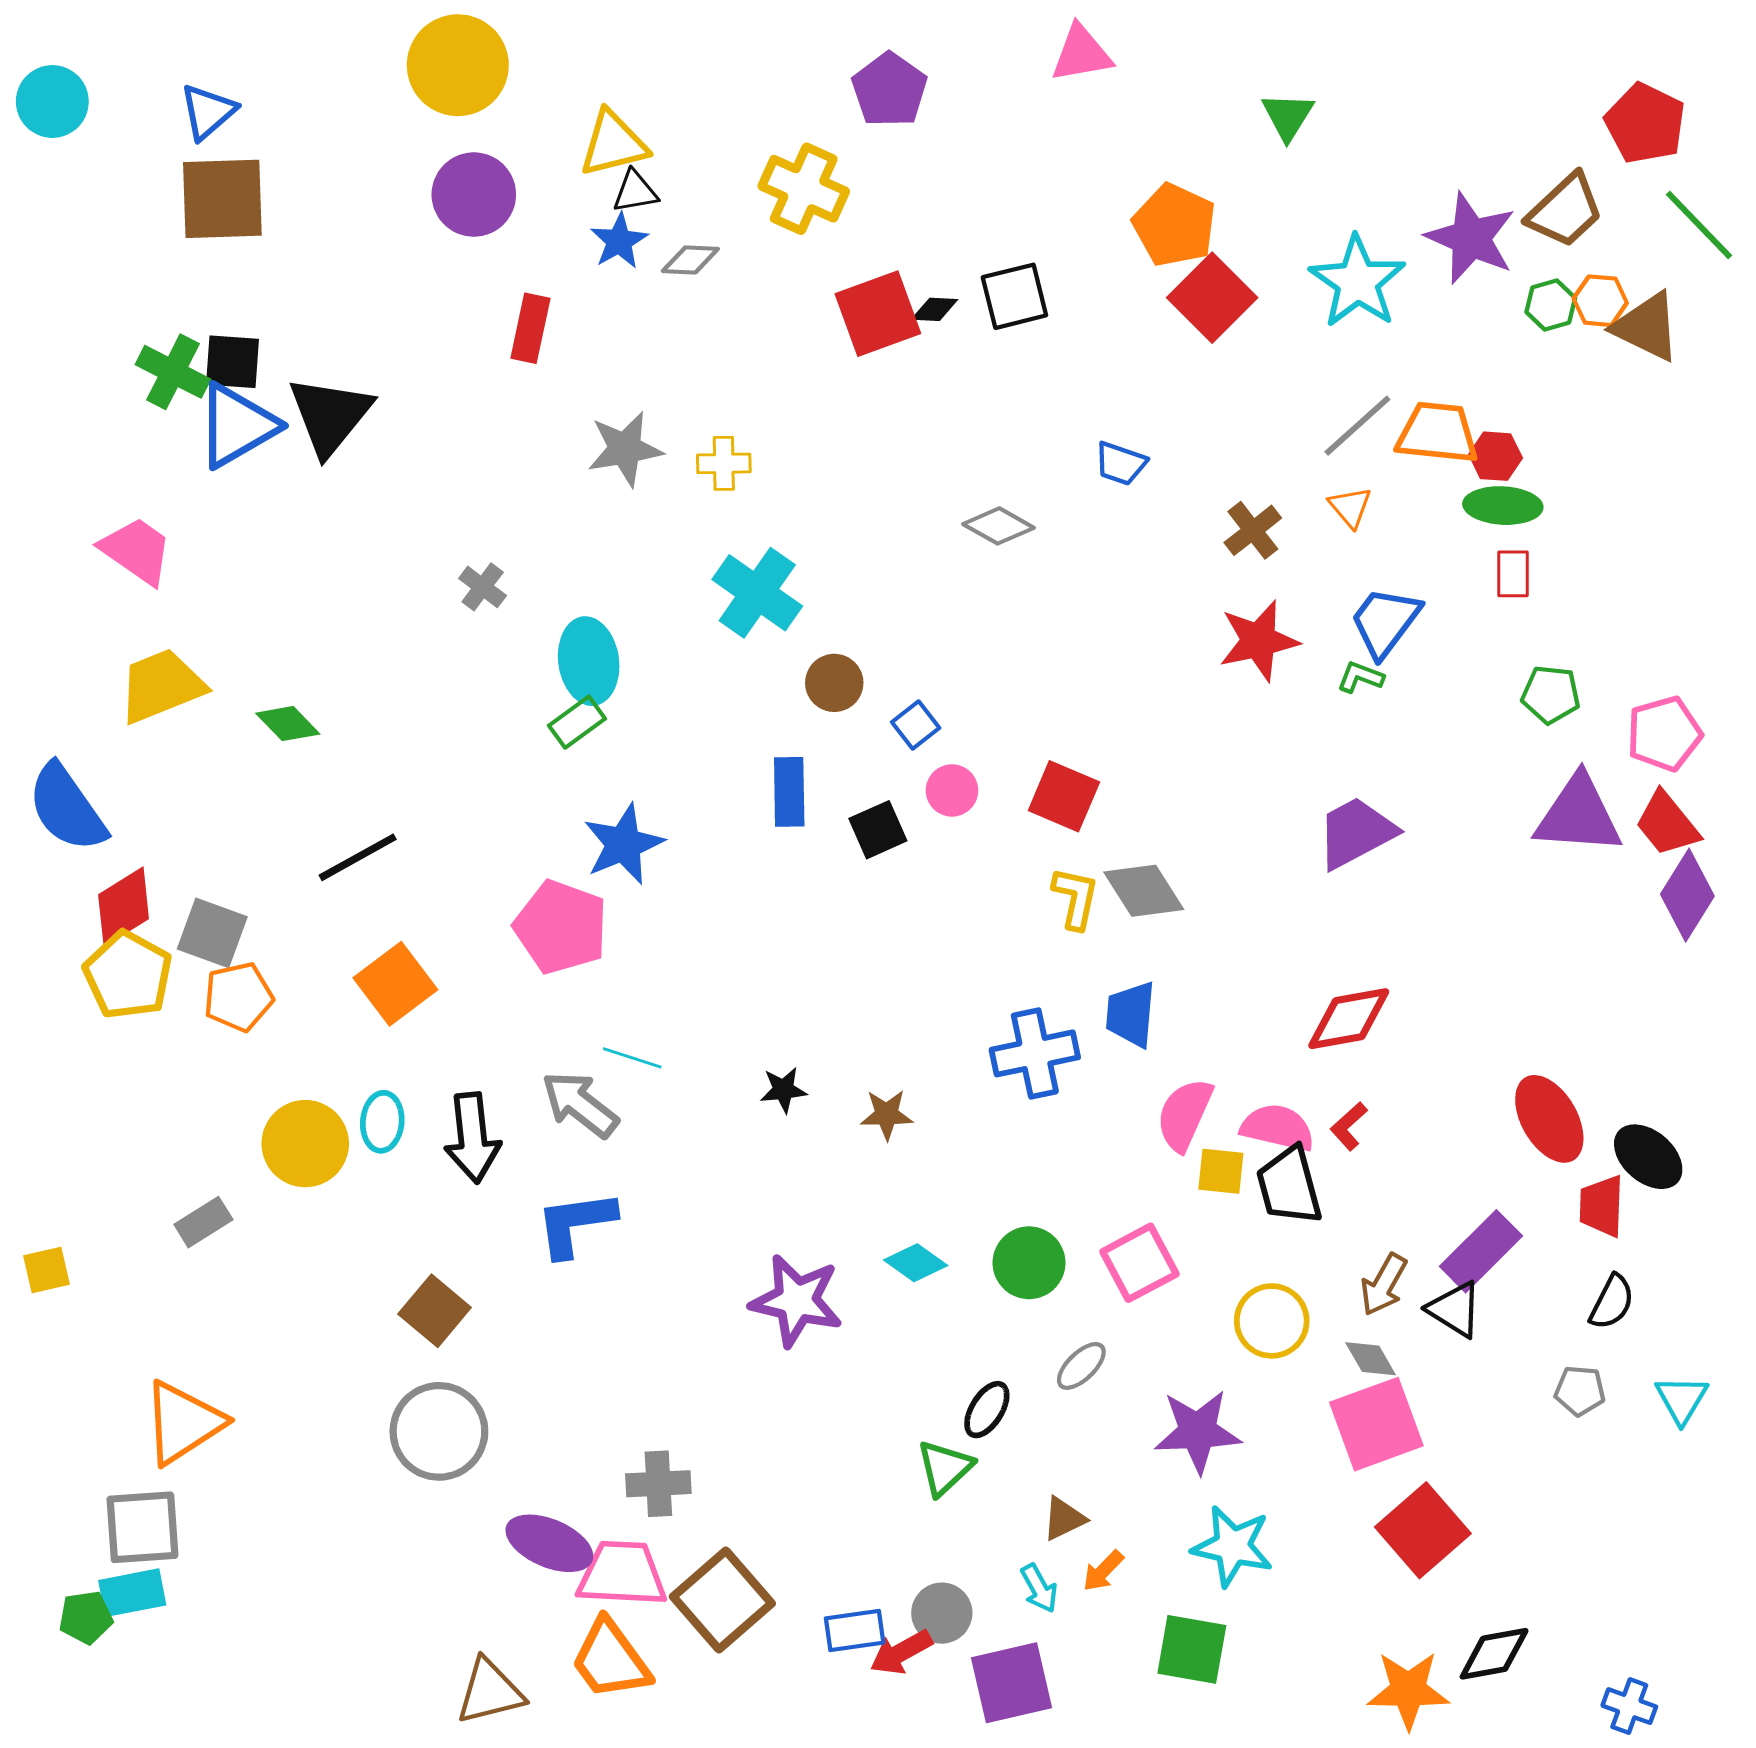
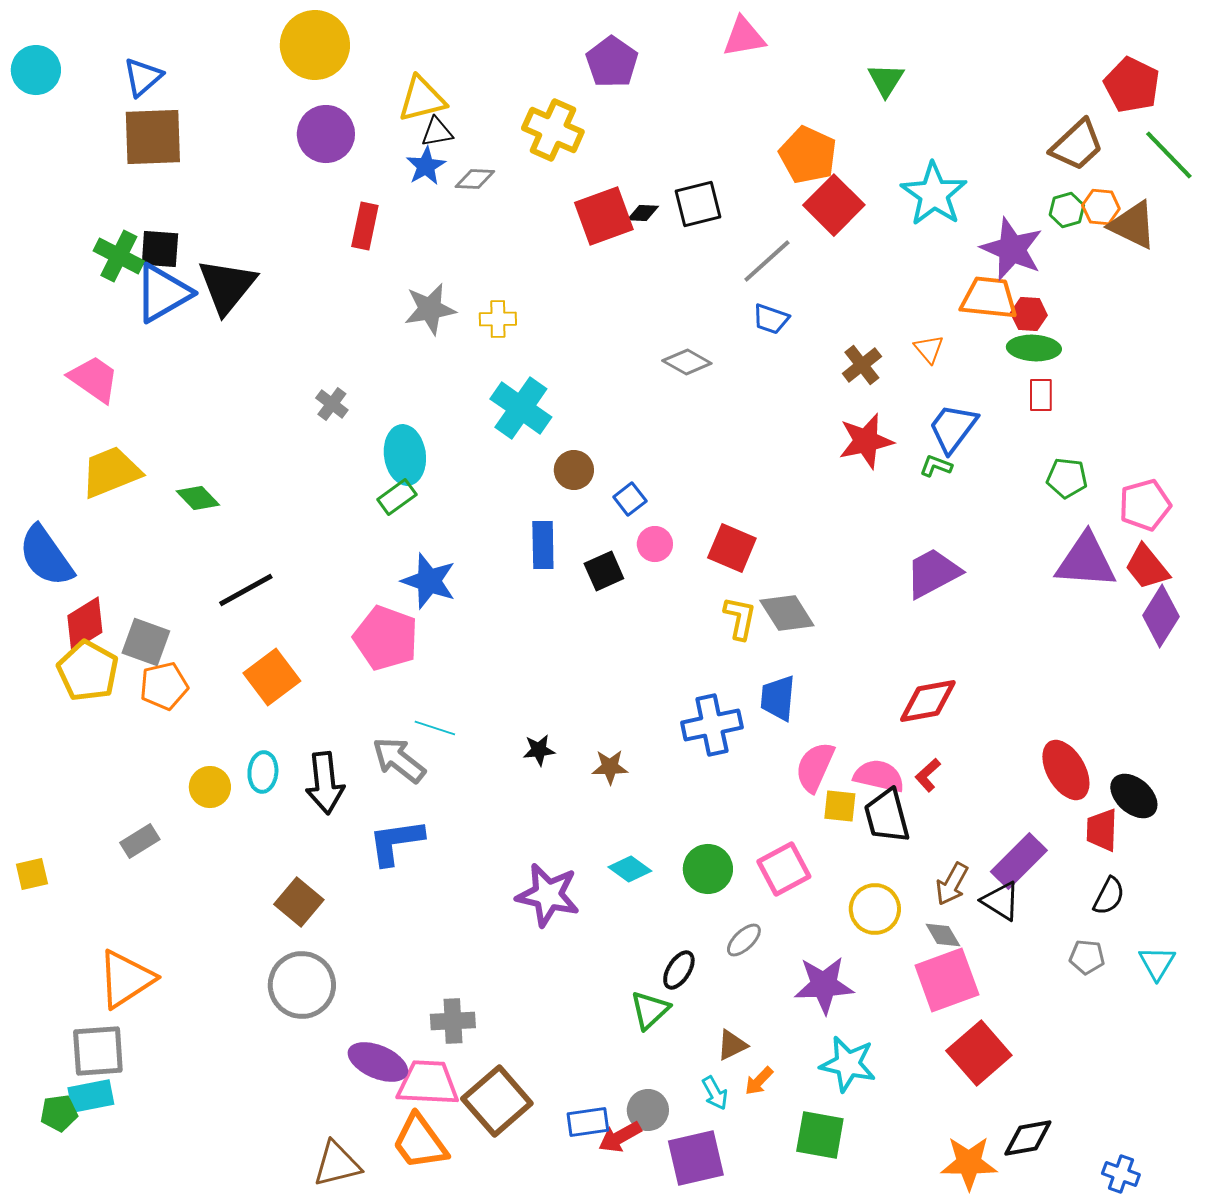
purple star: (1471, 238) -> (1012, 249), moved
gray line: (1357, 426) -> (767, 261), moved
blue star: (624, 844) -> (429, 581), turned -30
yellow circle: (305, 1144) -> (210, 787), size x0.7

